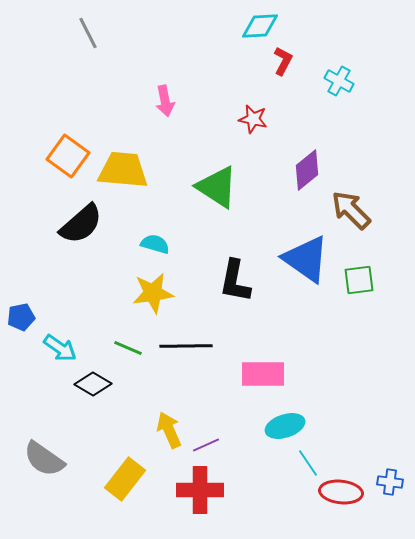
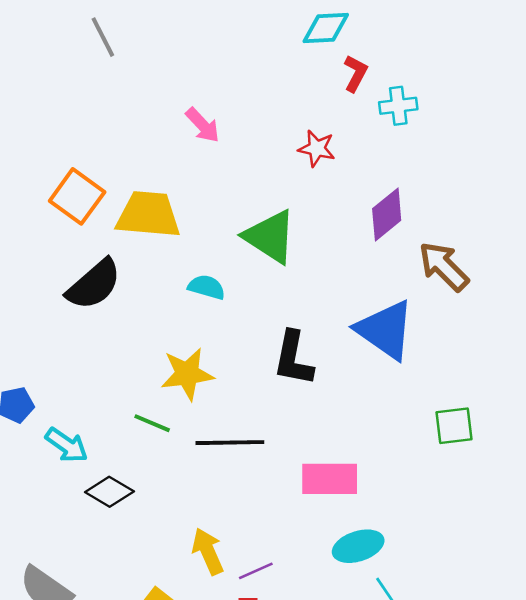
cyan cross: (339, 81) -> (398, 106), moved, turned -36
pink arrow: (165, 101) -> (203, 125), turned -32
cyan semicircle: (155, 244) -> (207, 287), moved
green square: (359, 280) -> (454, 426), moved
green line: (128, 348) -> (152, 423), moved

